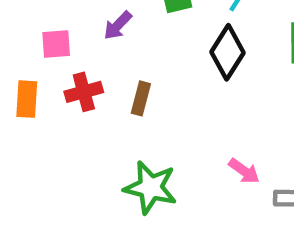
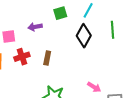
purple arrow: (118, 25) -> (35, 27), turned 40

